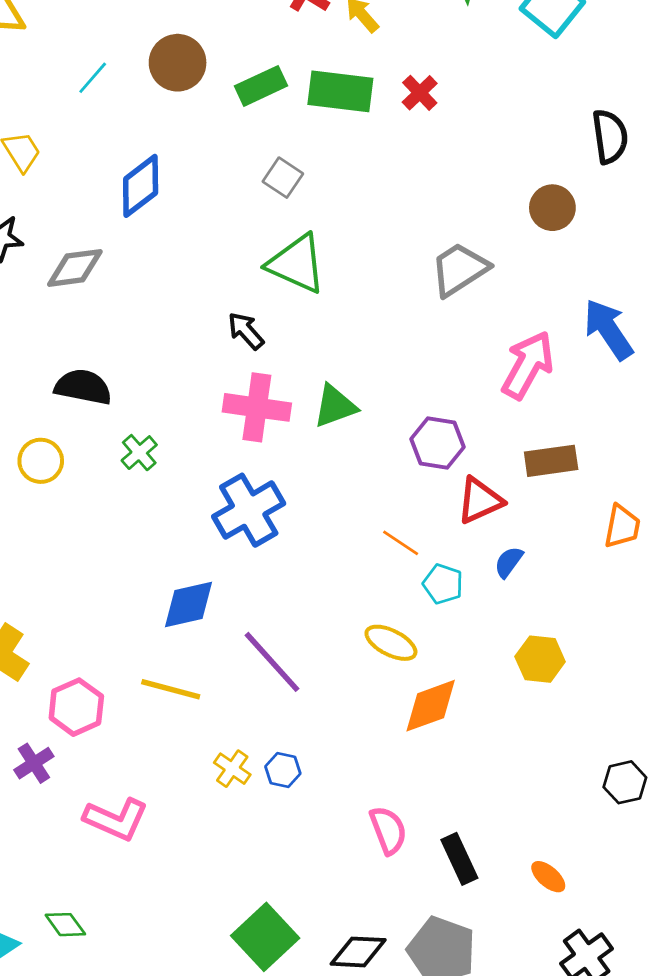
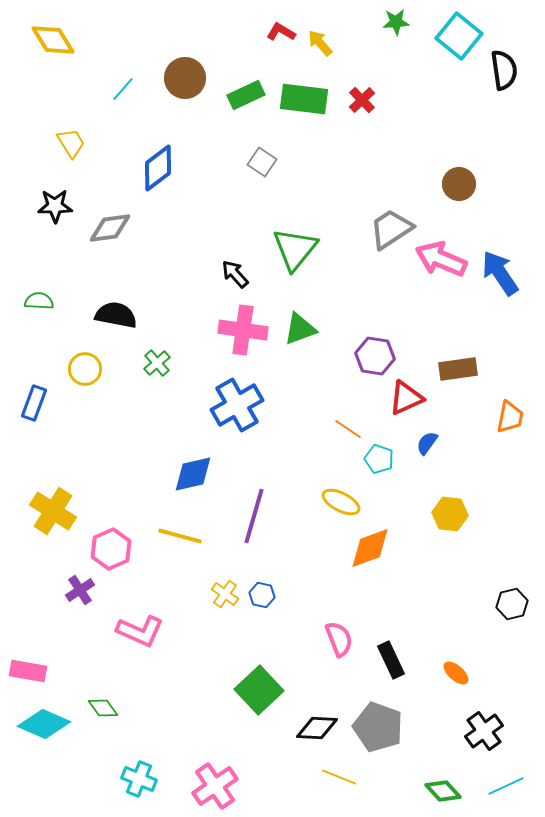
black semicircle: (610, 137) -> (504, 70), moved
green triangle: (297, 264) -> (295, 249), moved, turned 45
pink arrow: (528, 365) -> (441, 259), moved, turned -96
purple line: (272, 662) -> (254, 516), turned 58
green square: (265, 937) -> (259, 690), moved

